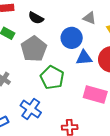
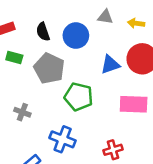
black semicircle: (36, 18) -> (43, 32), turned 56
blue circle: (72, 38) -> (76, 36), moved

